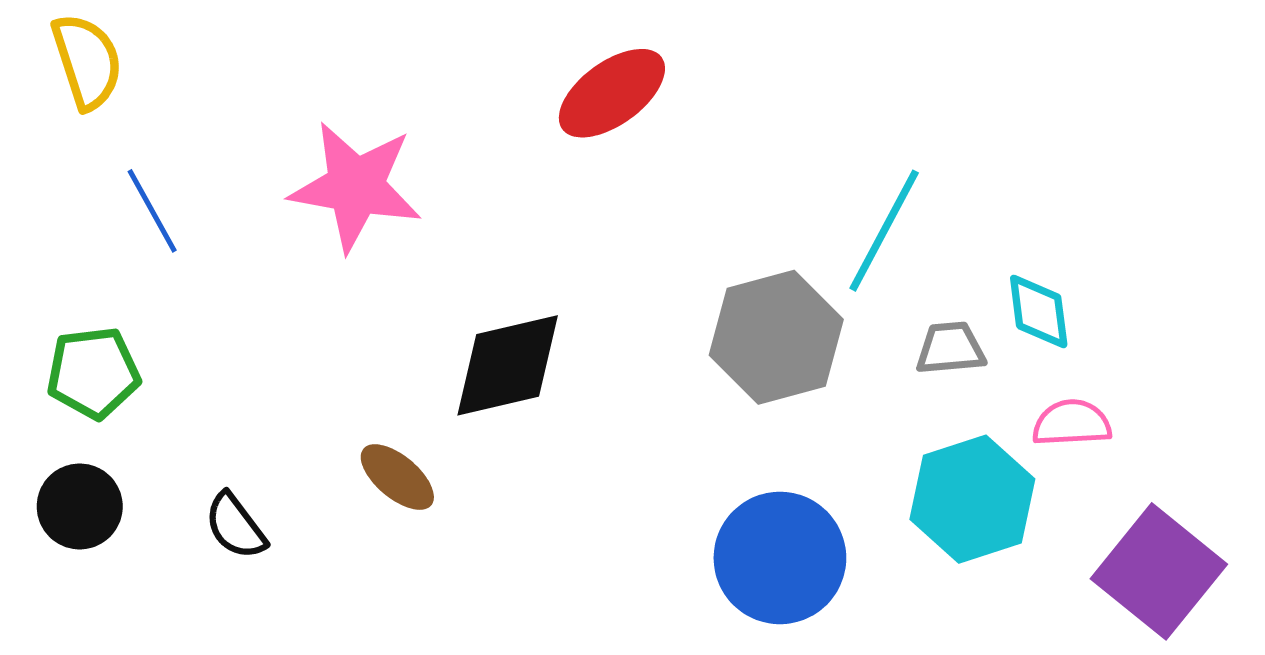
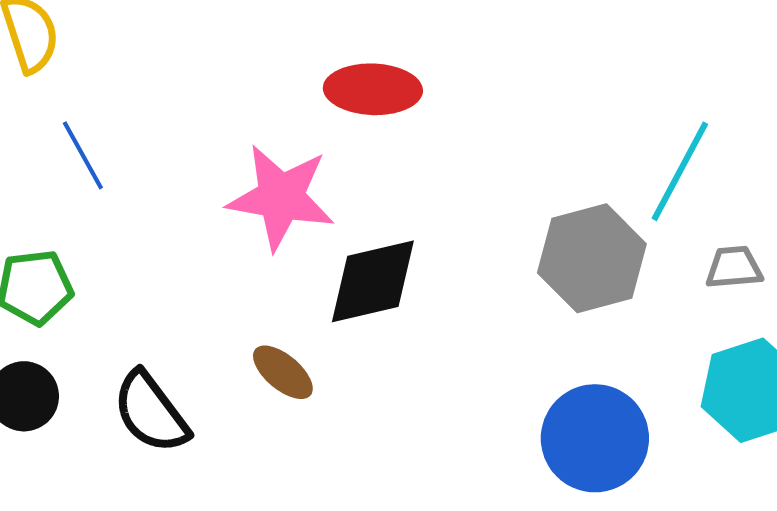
red ellipse: (612, 93) -> (373, 89), moved, turned 38
pink star: (356, 186) -> (281, 197), moved
black semicircle: (235, 526) -> (151, 412), size x1.5

